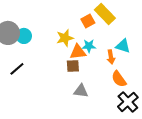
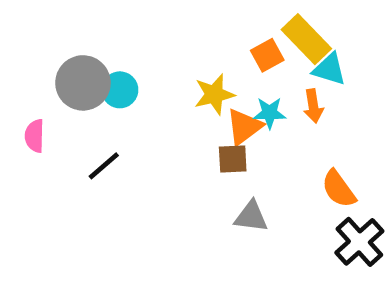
cyan triangle: (123, 46) -> (329, 69), moved
orange triangle: (78, 52) -> (244, 127), turned -30
orange arrow: (111, 57) -> (313, 106), moved

